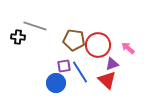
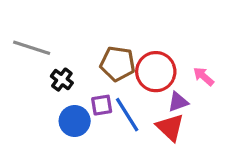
gray line: (35, 26) -> (32, 48), moved
black cross: (18, 37) -> (62, 80), moved, turned 32
blue circle: (56, 83) -> (75, 121), moved

